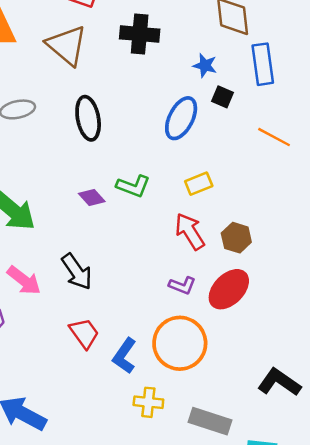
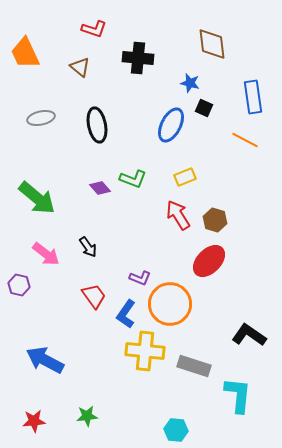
brown triangle: (67, 45) -> (80, 67), size x0.6
blue rectangle: (263, 64) -> (253, 97), moved
black arrow: (77, 272) -> (88, 247), size x0.7
purple L-shape: (182, 285) -> (140, 278), moved
yellow cross: (148, 402) -> (145, 351), size x1.6

